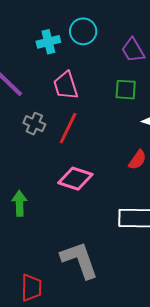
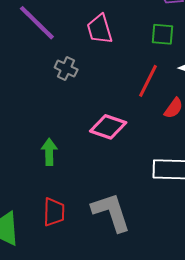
red line: (68, 128) -> (148, 81), moved
red trapezoid: (31, 288) -> (54, 212), moved

